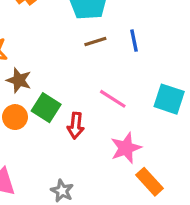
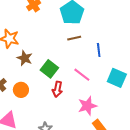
blue line: (134, 41) -> (99, 50), moved
green square: (46, 108) -> (49, 69), moved
orange circle: (15, 117) -> (21, 90), moved

